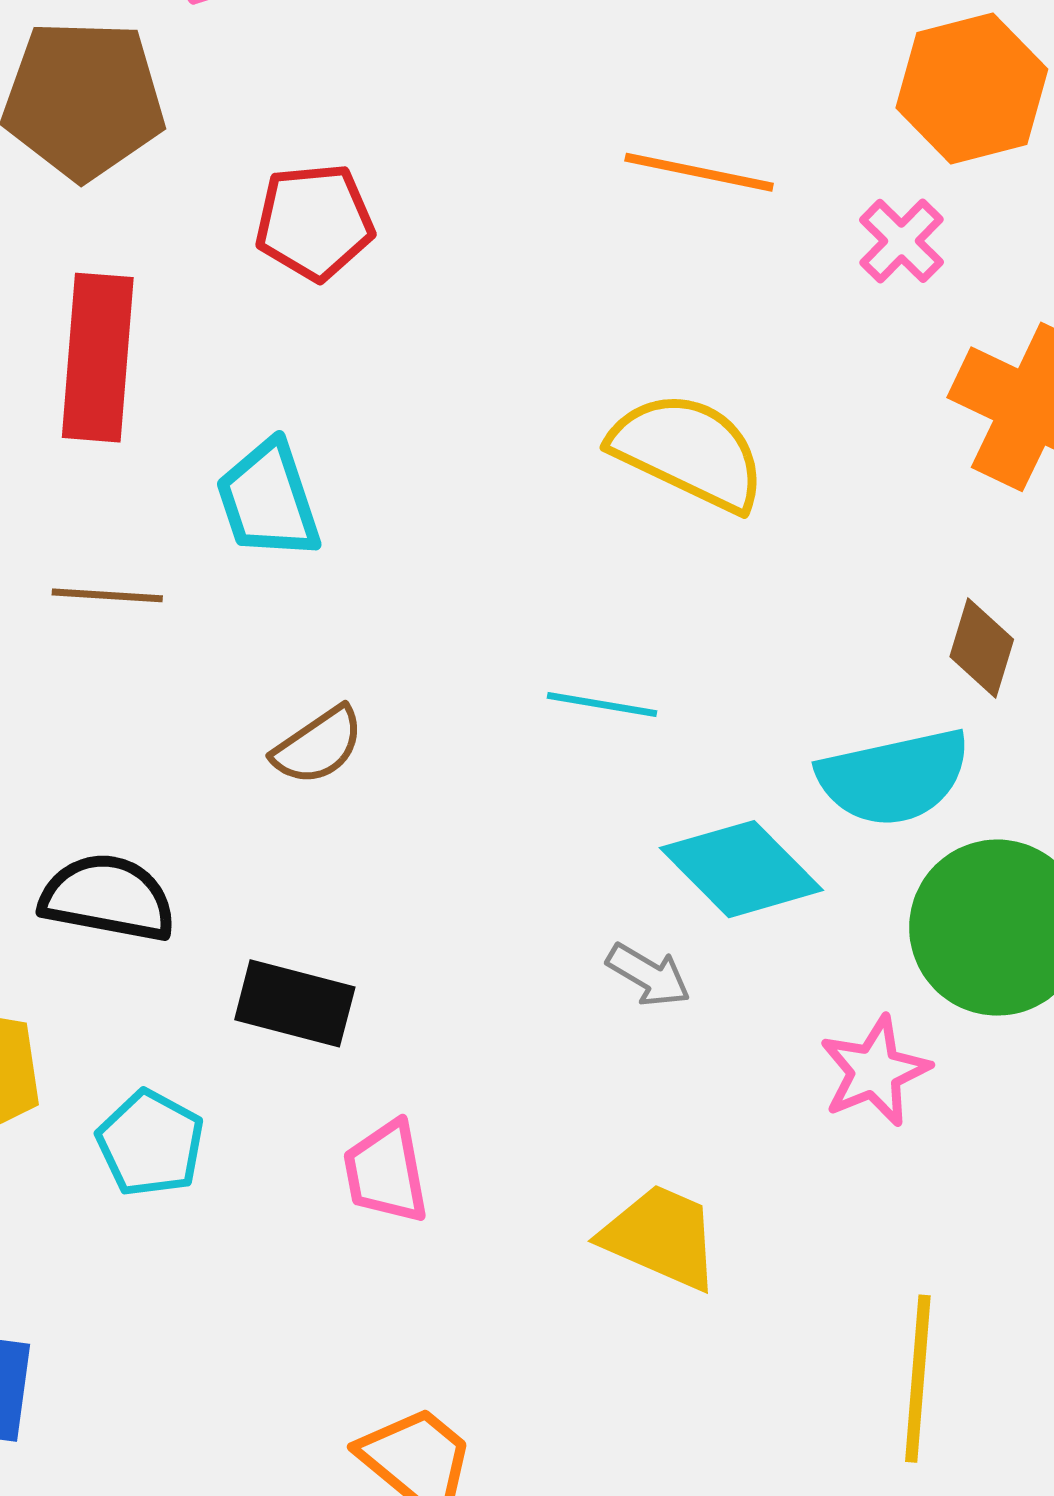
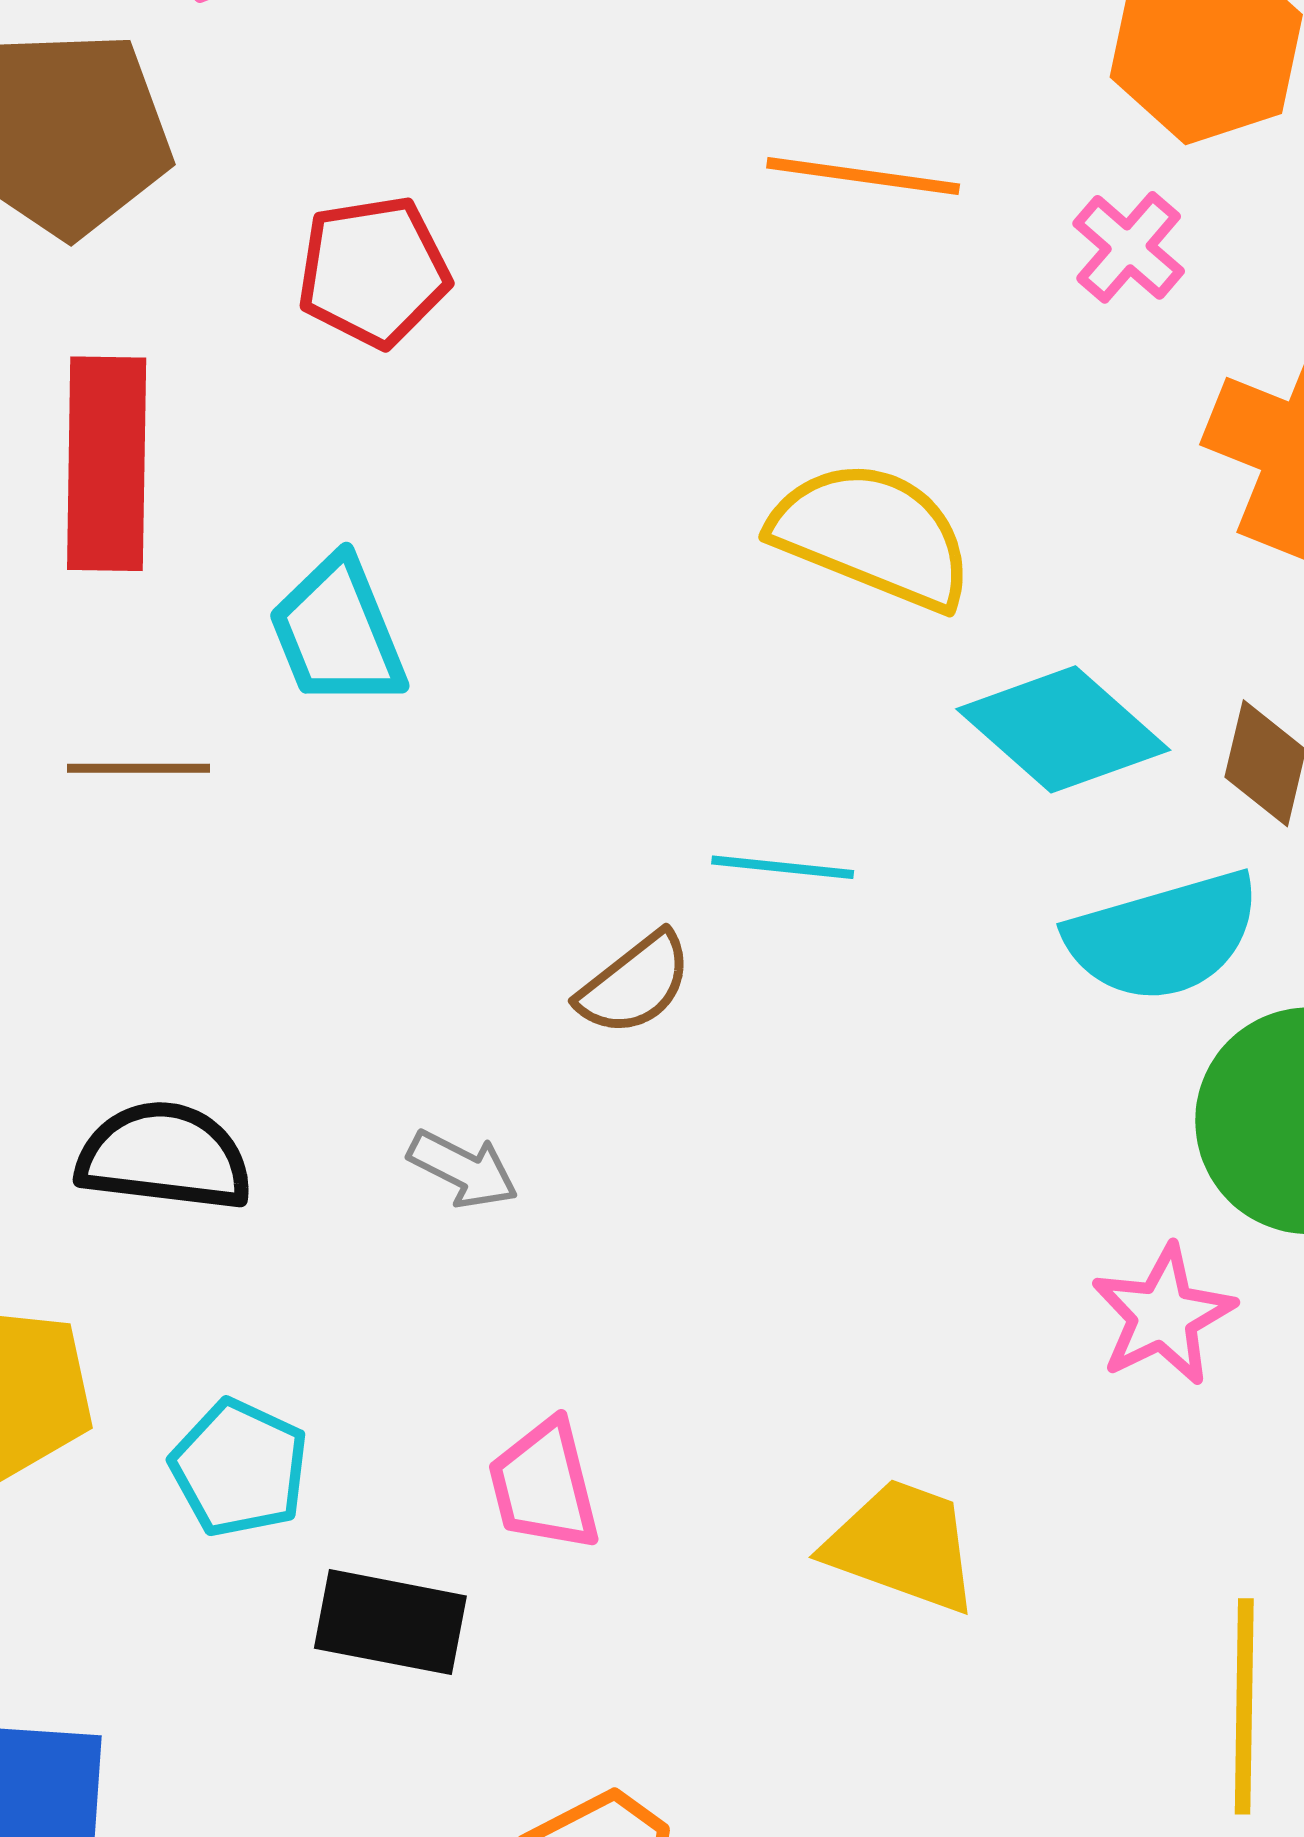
brown semicircle: (318, 746) -> (635, 984), moved
cyan diamond: (741, 869) -> (1063, 729), moved
gray arrow: (648, 975) -> (463, 1169), moved
black rectangle: (295, 1003) -> (390, 1622), moved

